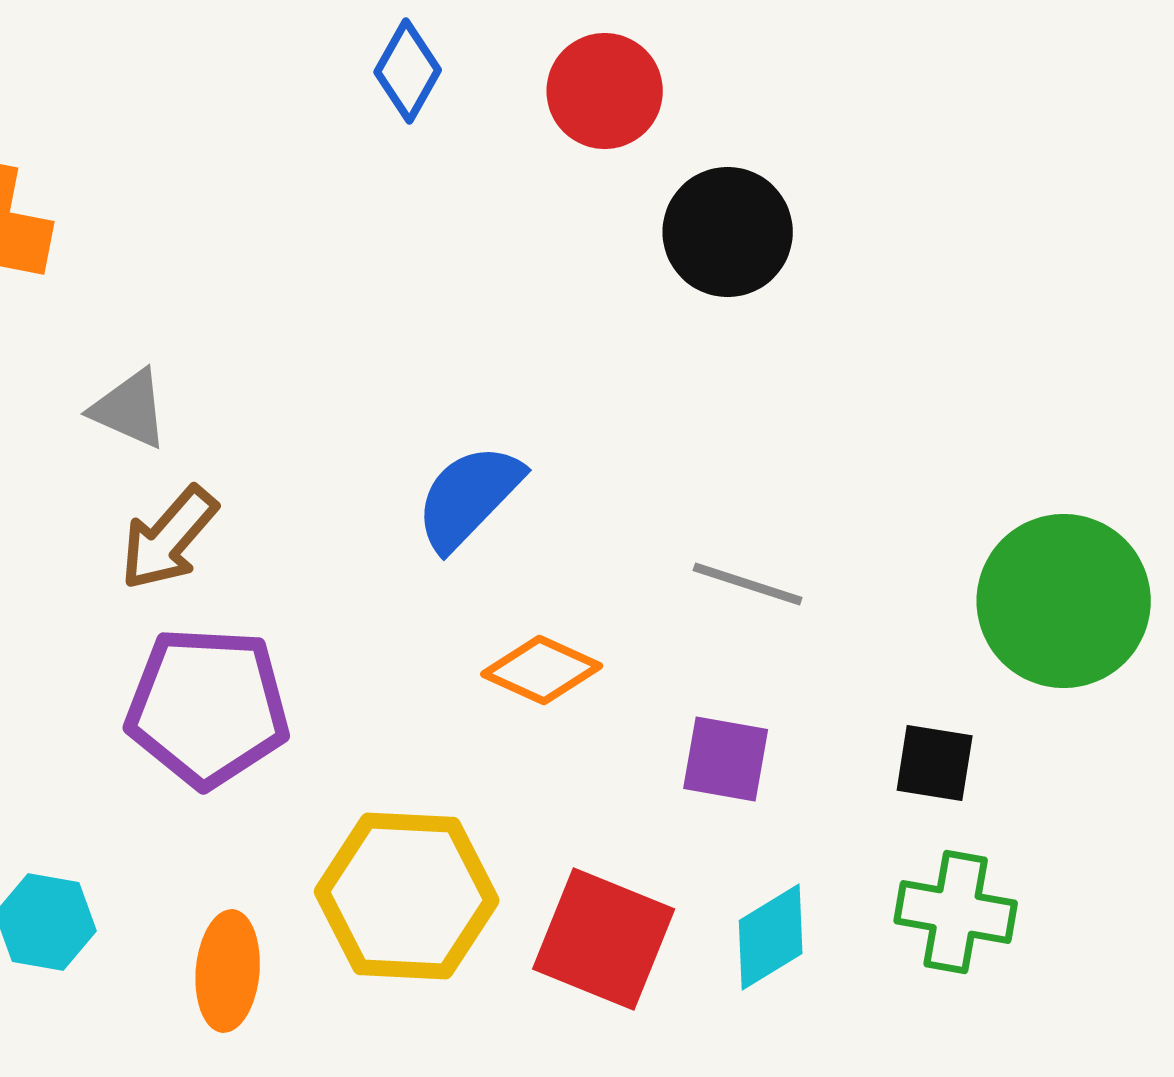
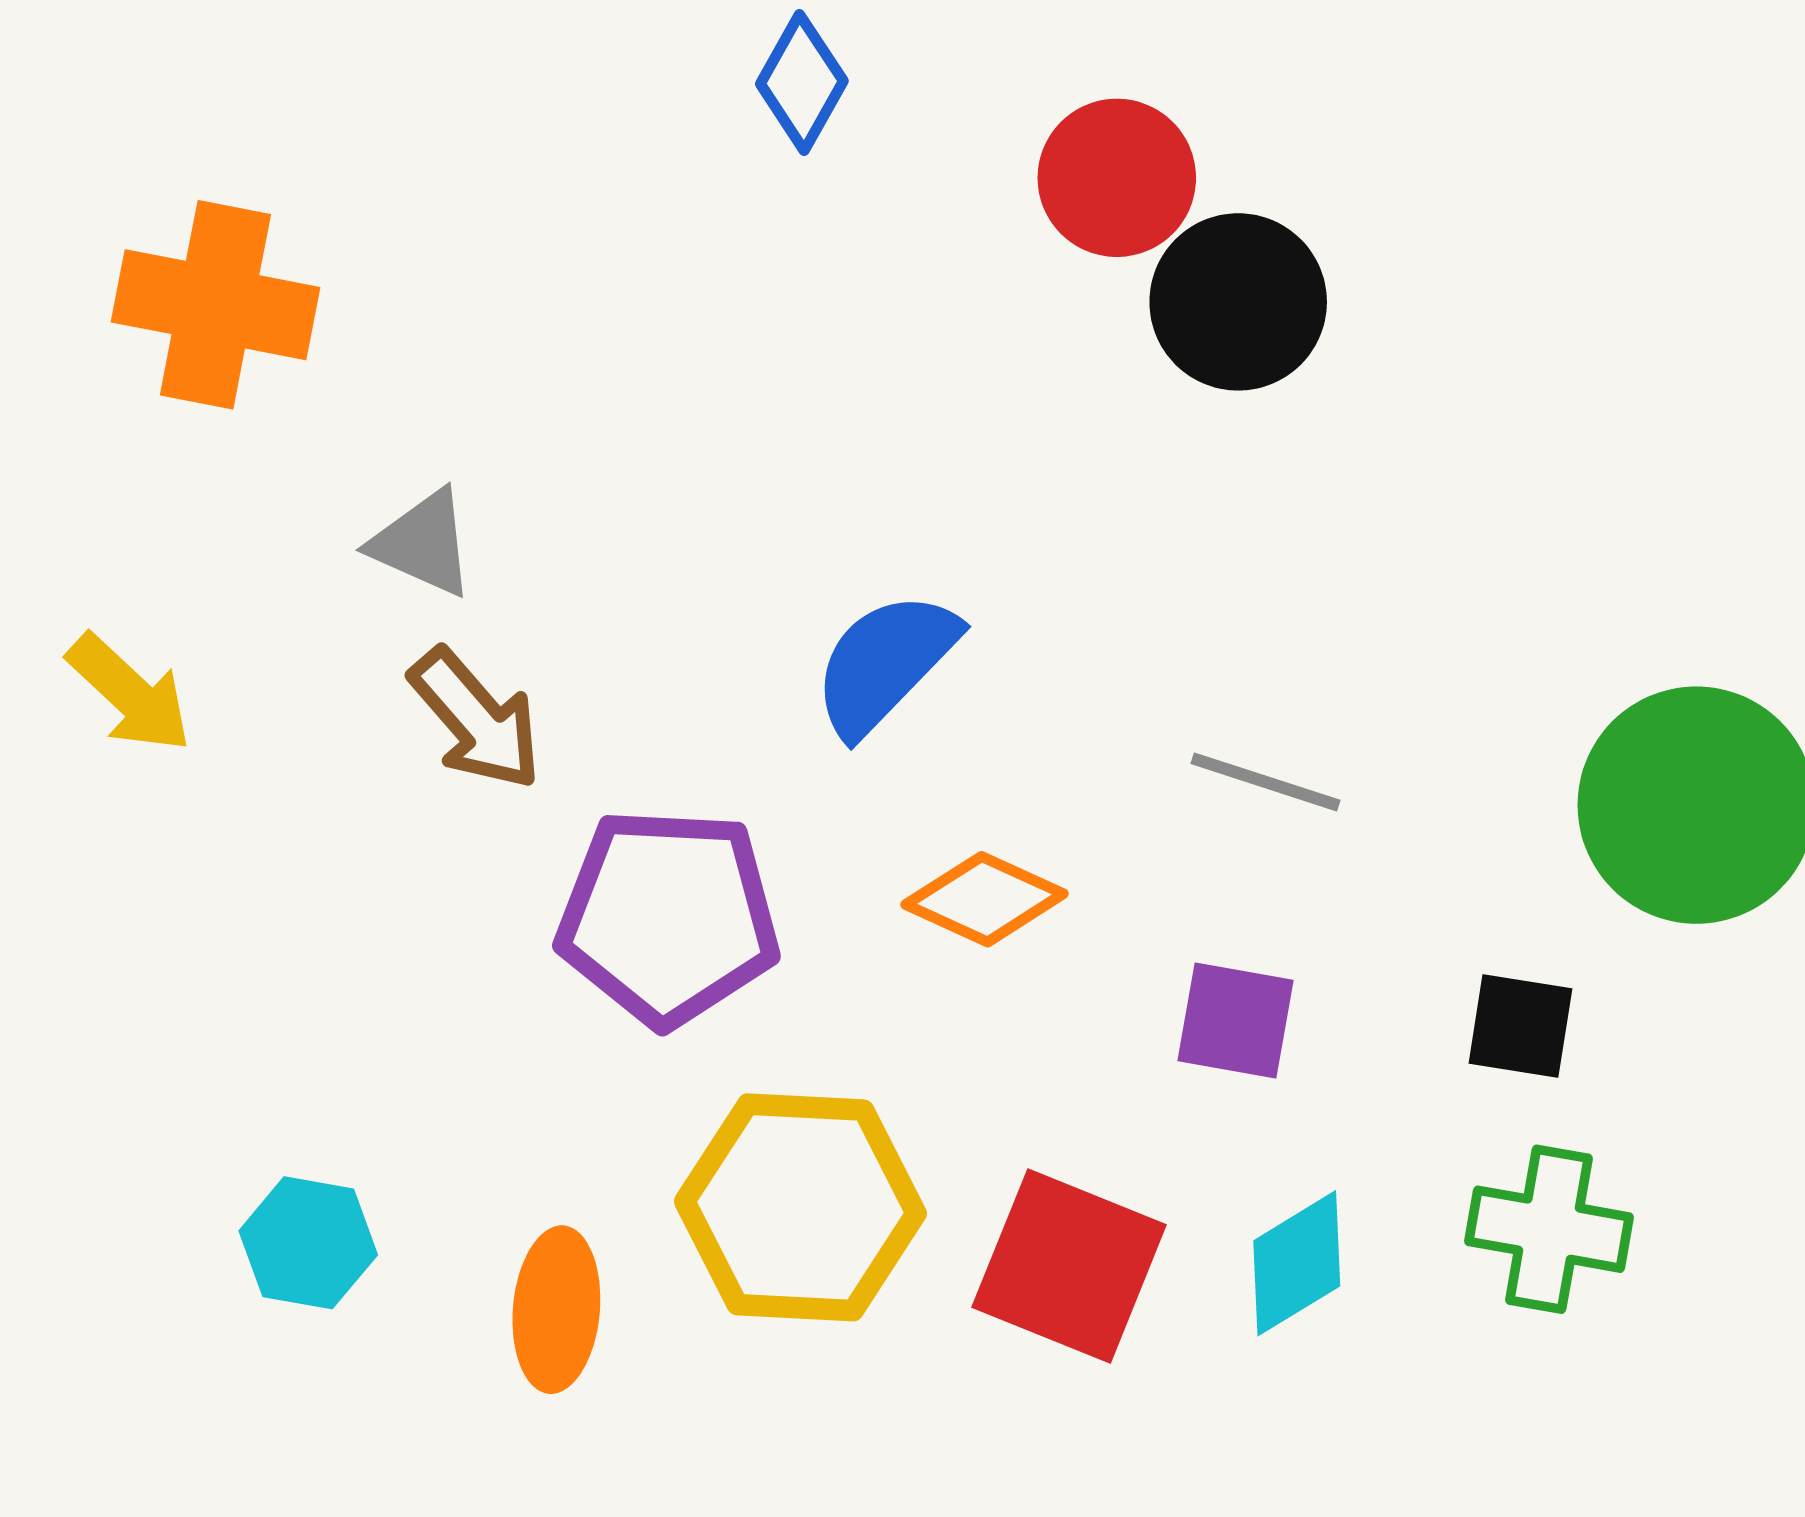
red circle: (605, 91) -> (1117, 178), moved
brown arrow: (169, 538) -> (476, 719), turned -82
purple pentagon: (208, 707) -> (668, 917), moved

